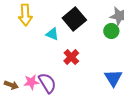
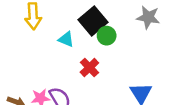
green circle: (111, 31) -> (107, 36), moved

